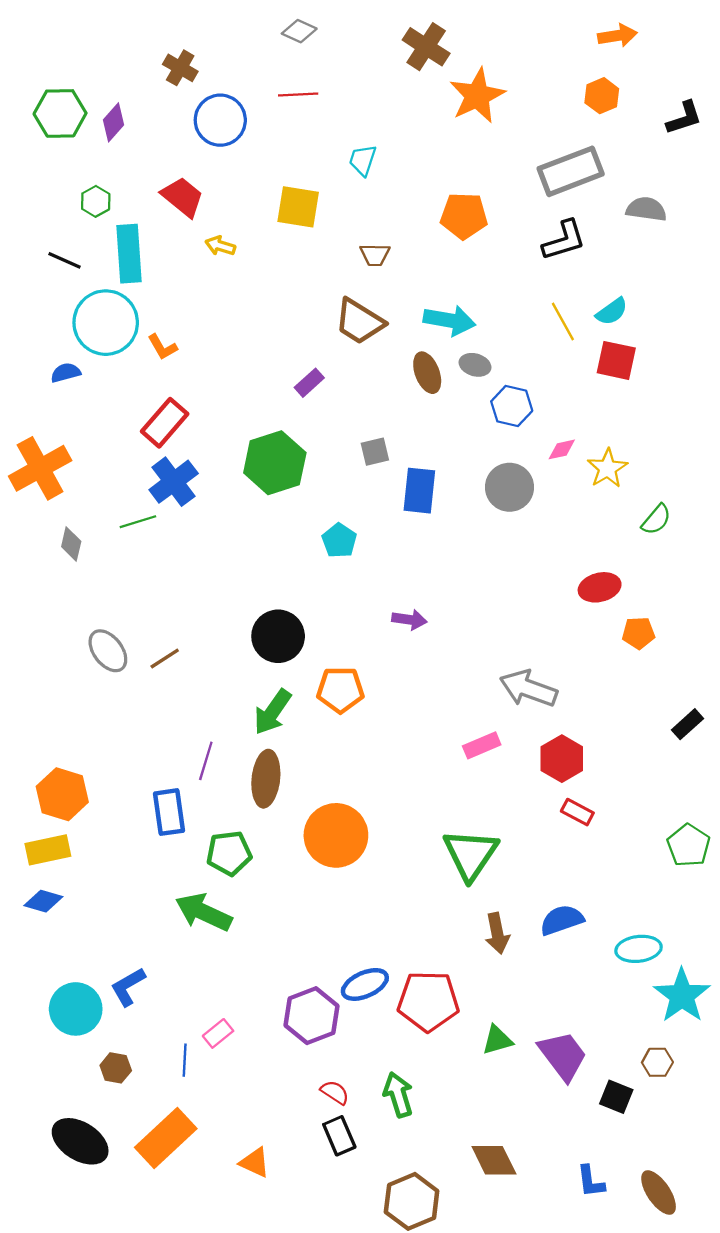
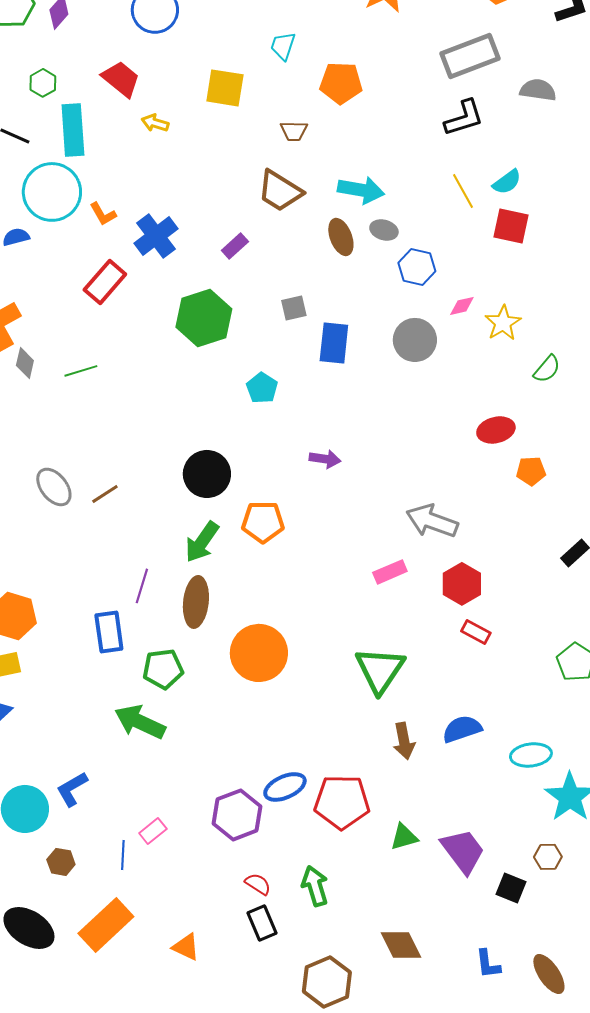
orange pentagon: (464, 216) -> (341, 83), moved
blue cross: (174, 482) -> (156, 236), moved
gray diamond: (71, 544) -> (25, 363), moved

